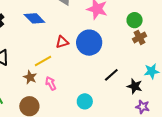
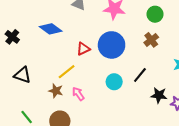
brown cross: (140, 37) -> (151, 40), moved
black star: (135, 86) -> (159, 95), moved
cyan circle: (85, 101) -> (114, 82), moved

